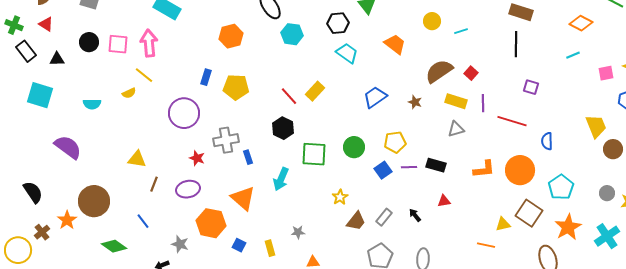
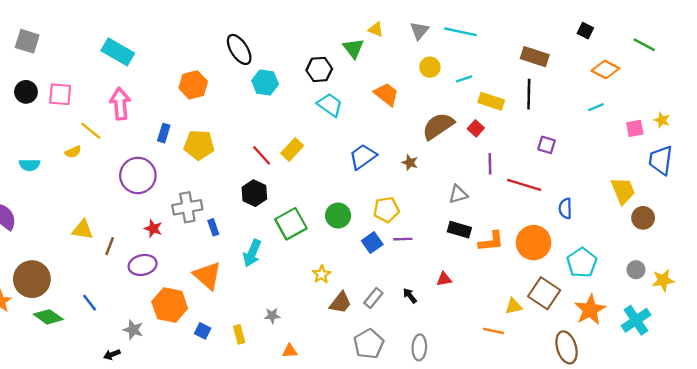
pink arrow: (149, 43) -> (120, 104), moved
yellow rectangle: (456, 101) -> (491, 101), moved
green square: (314, 154) -> (291, 224), turned -32
black rectangle: (436, 165) -> (459, 230), moved
brown line: (154, 184) -> (110, 246), moved
green diamond: (114, 246) -> (48, 317), moved

